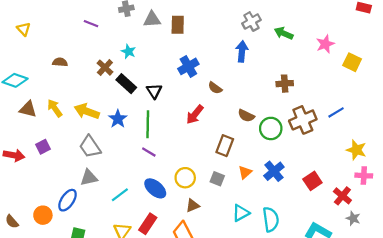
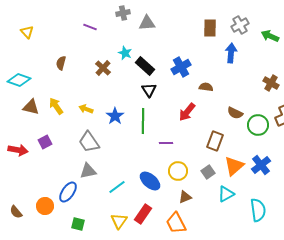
brown rectangle: (178, 25) -> (210, 28), moved
brown semicircle: (60, 62) -> (61, 63), turned -80
black rectangle: (126, 84) -> (145, 66), moved
brown cross: (285, 84) -> (271, 83), turned 35
brown semicircle: (215, 88) -> (206, 87), turned 152
yellow arrow: (87, 111) -> (86, 109), size x0.6
purple line: (149, 152) -> (166, 143), moved, turned -32
orange triangle: (245, 172) -> (234, 166), size x1.5
gray square: (217, 179) -> (208, 172), turned 32
cyan triangle: (241, 213) -> (226, 194), moved

